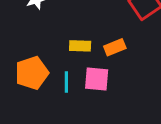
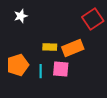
orange rectangle: (115, 47) -> (73, 48), size x1.5

